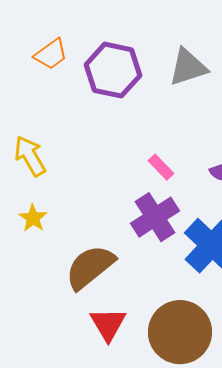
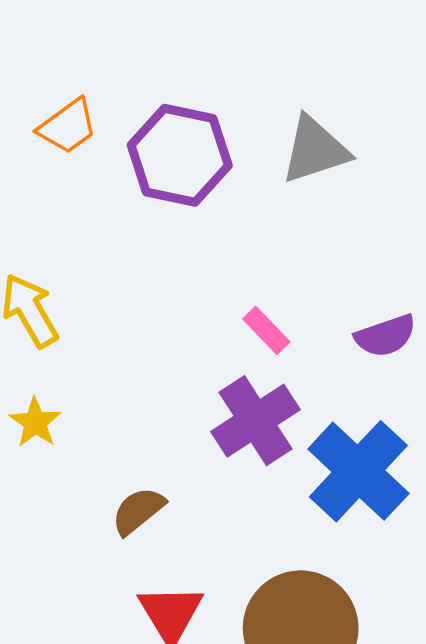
brown semicircle: (90, 267) -> (138, 511), size x0.6

